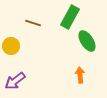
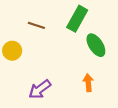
purple arrow: (15, 81) -> (40, 89), moved

